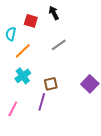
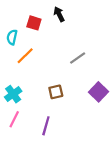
gray line: (59, 45) -> (78, 58), moved
cyan cross: (23, 76) -> (13, 94), moved
purple line: (42, 102) -> (46, 126), moved

